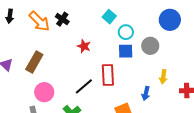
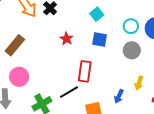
cyan circle: (126, 32) -> (131, 26), moved
blue square: (126, 51) -> (100, 40), moved
black line: (84, 86) -> (69, 92), moved

